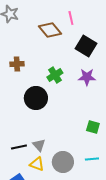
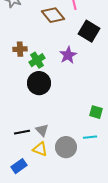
green cross: (55, 75) -> (37, 60), moved
purple star: (87, 77) -> (68, 55), moved, turned -30
cyan line: (92, 159) -> (90, 137), moved

